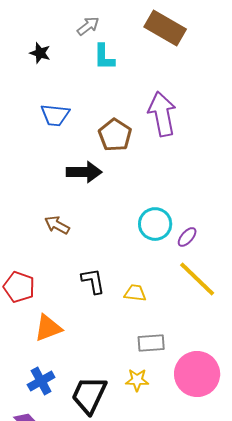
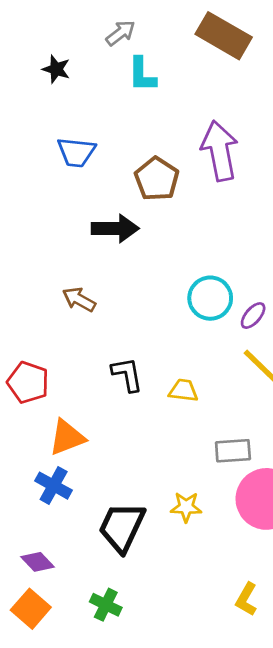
gray rectangle: (151, 343) -> (233, 451), moved
blue cross: (41, 381) -> (54, 486), moved, turned -32

